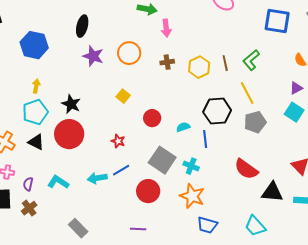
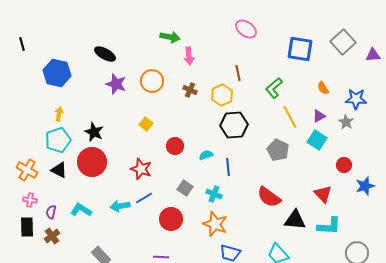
black ellipse: (82, 26) -> (105, 54), turned -75
brown cross: (167, 62) -> (190, 90), turned 32
brown line: (225, 63) -> (238, 73), moved
yellow line: (247, 93) -> (290, 117), moved
black hexagon: (217, 111) -> (234, 125), moved
gray pentagon: (255, 122) -> (278, 150), turned -30
red star: (118, 141) -> (141, 169), size x1.5
gray square: (162, 160) -> (185, 188), size x0.6

